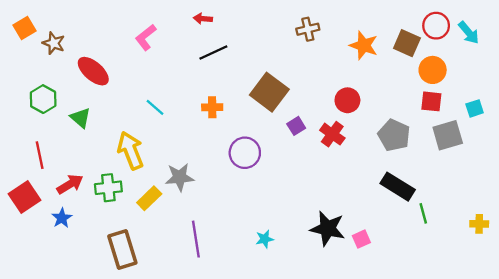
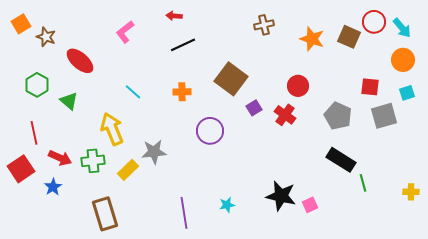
orange circle: (433, 70) -> (403, 60), moved
red arrow: (70, 184) -> (60, 158), turned 55
purple line: (196, 239) -> (184, 213), moved

